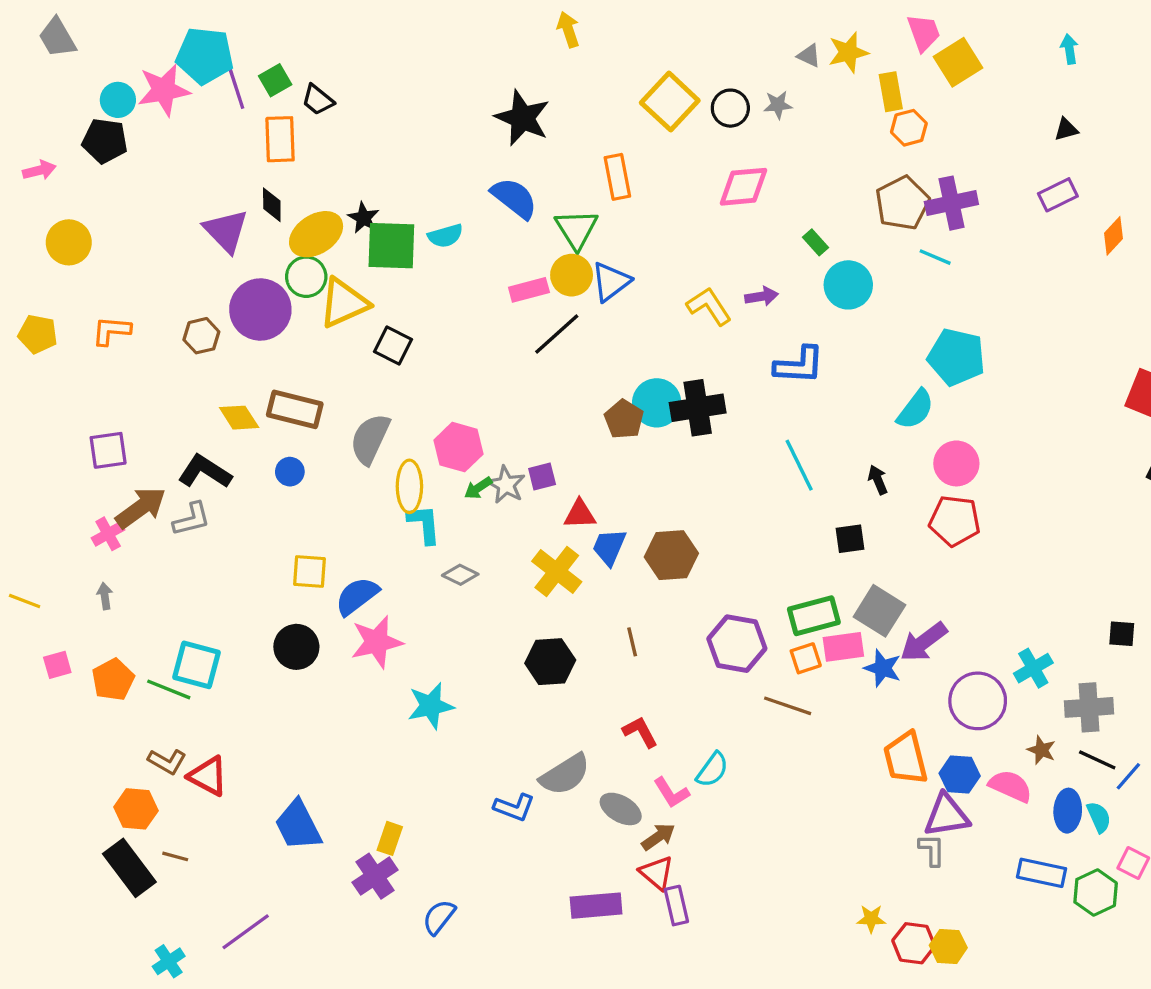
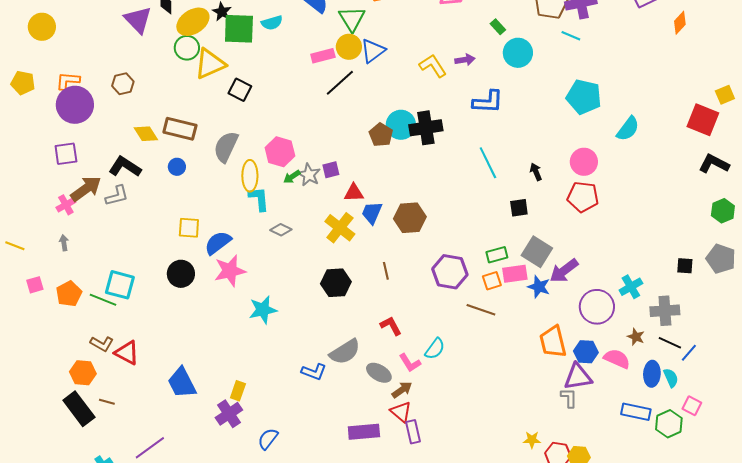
purple circle: (260, 310) -> (75, 105), moved
cyan semicircle: (915, 409) -> (628, 129), moved
green rectangle: (814, 616) -> (497, 255), size x0.7

